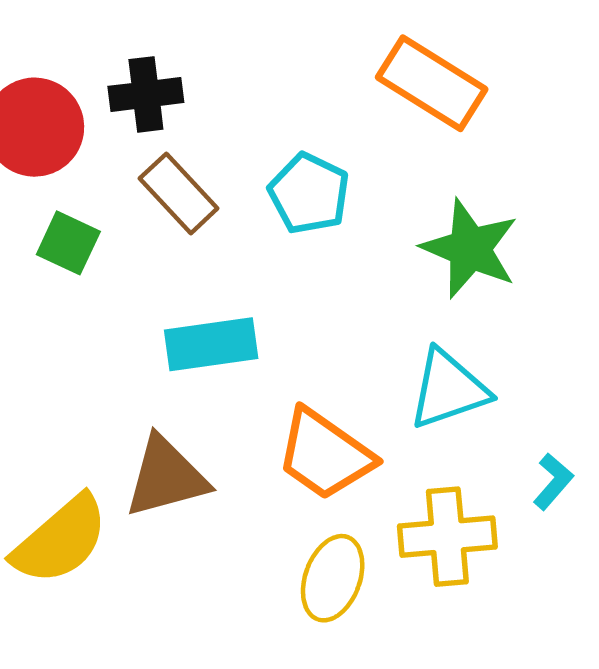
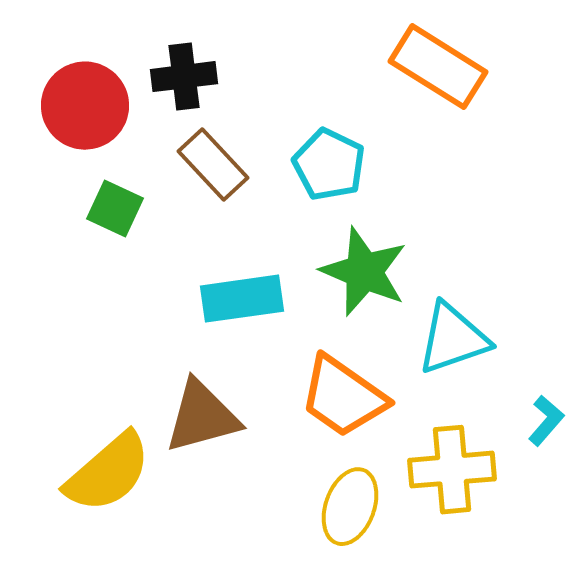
green star: (470, 249) -> (364, 272), moved

